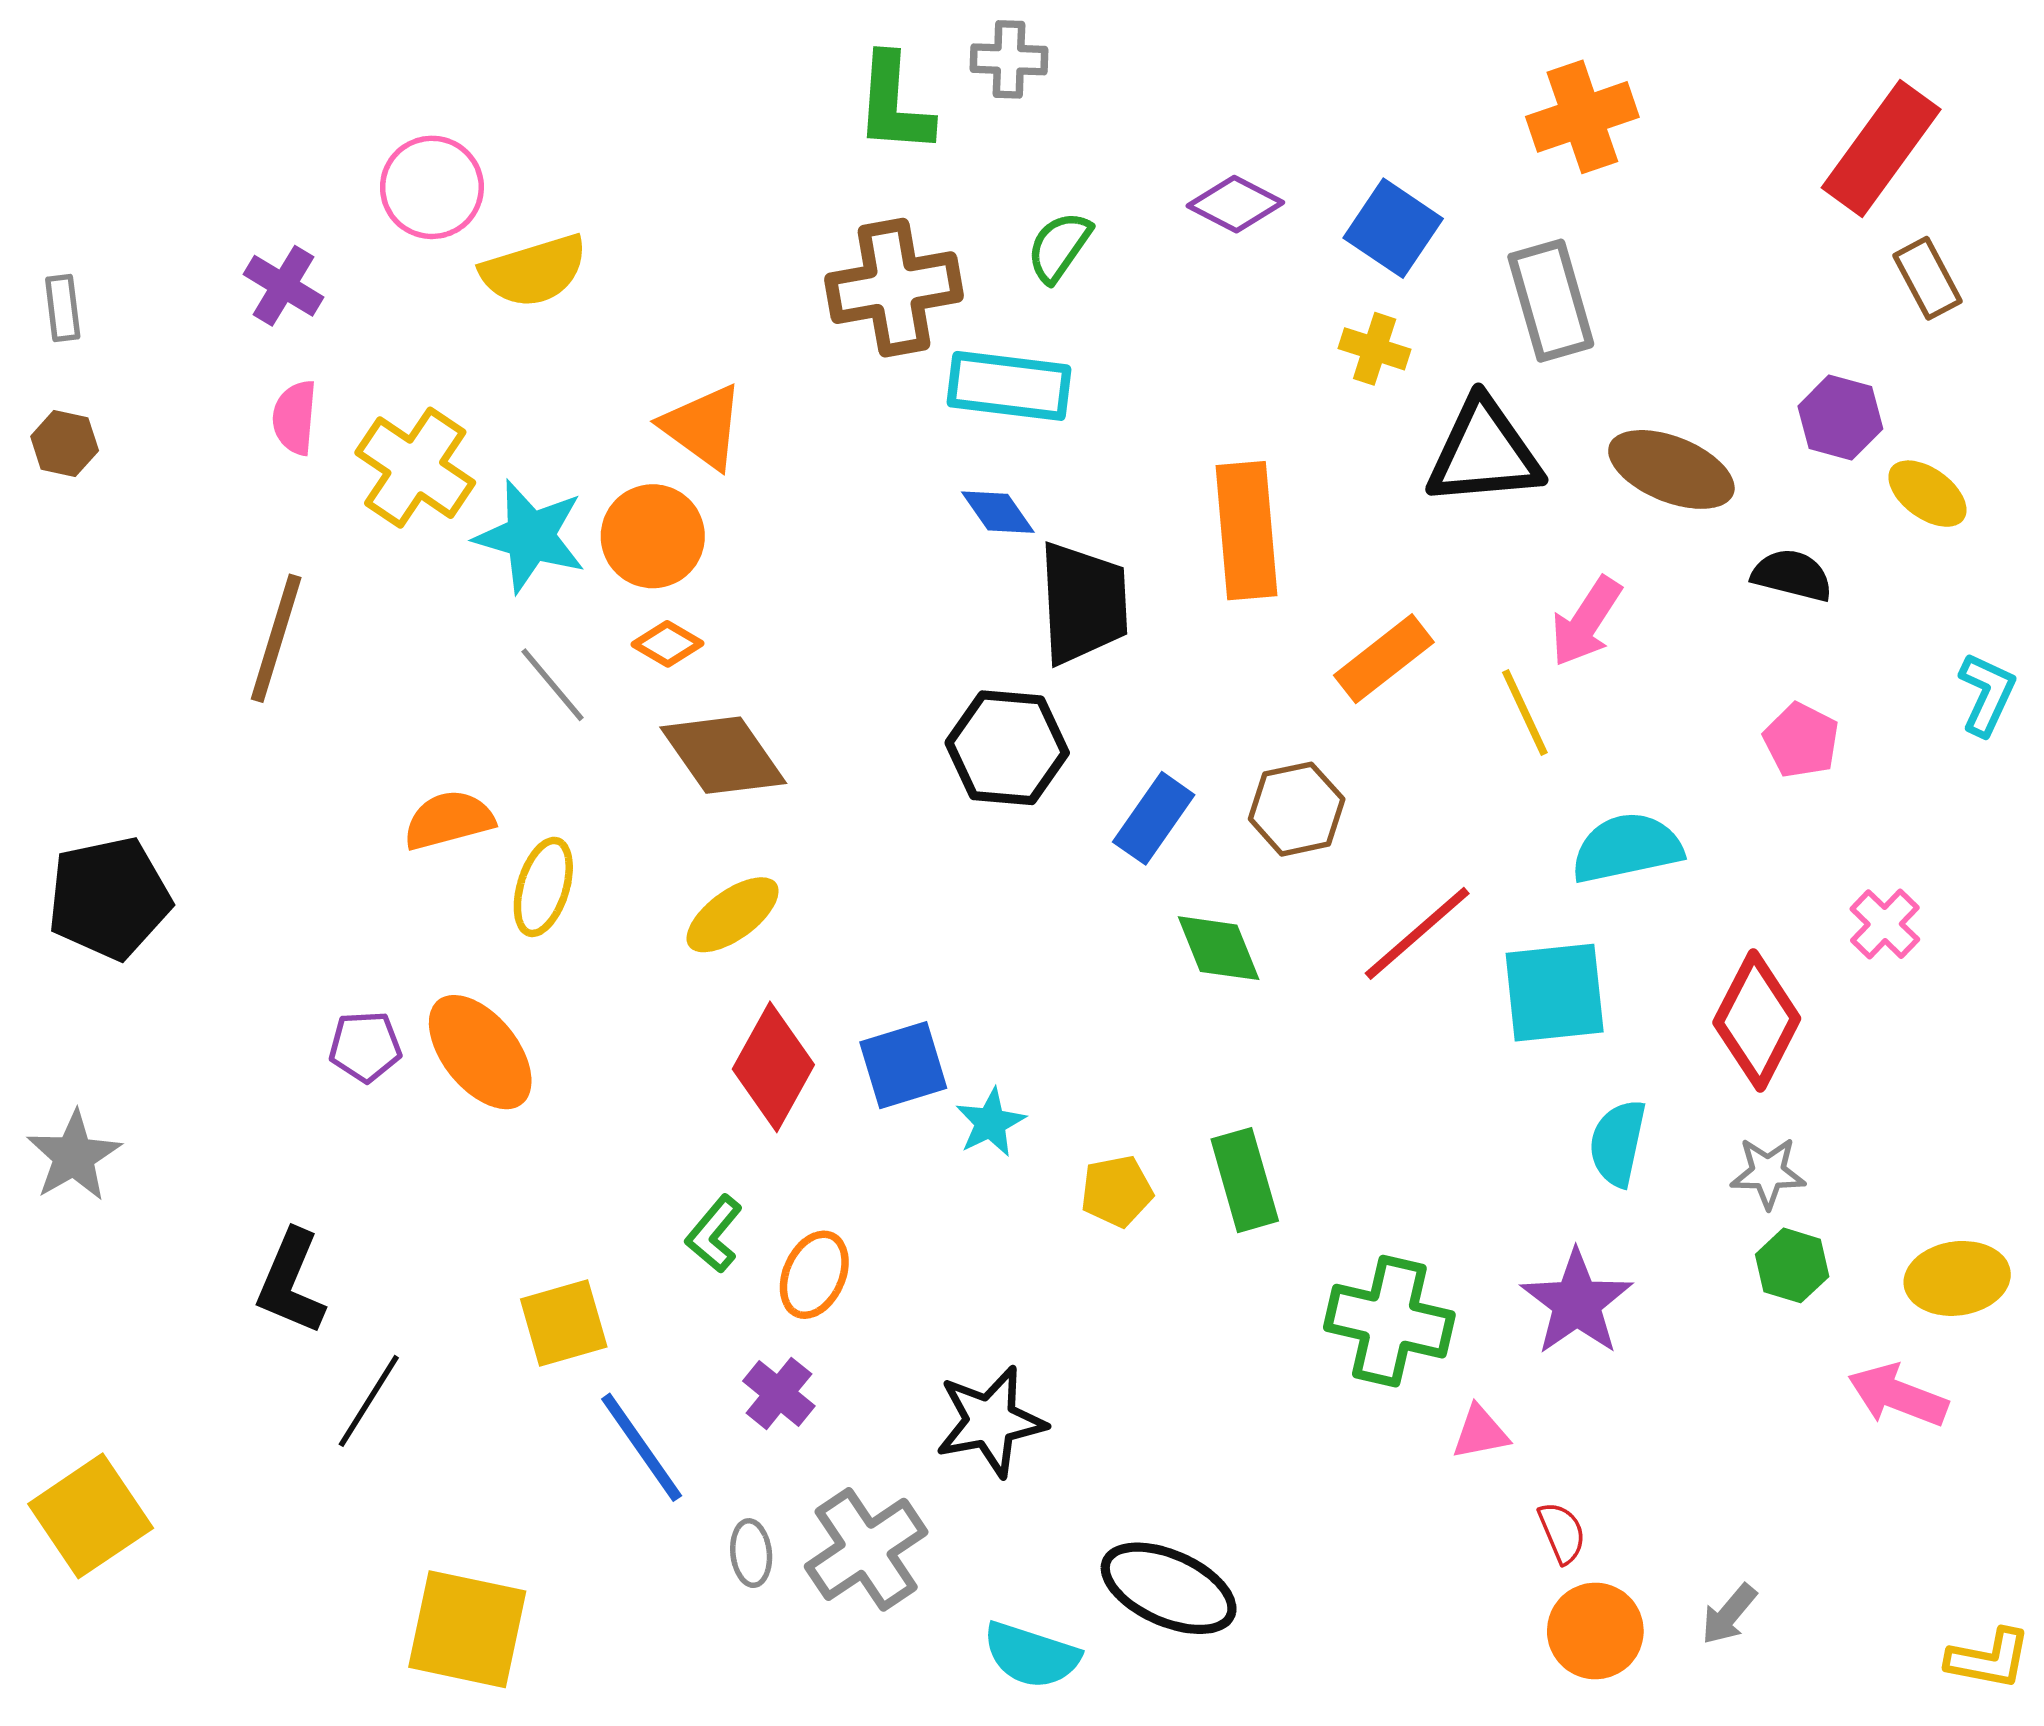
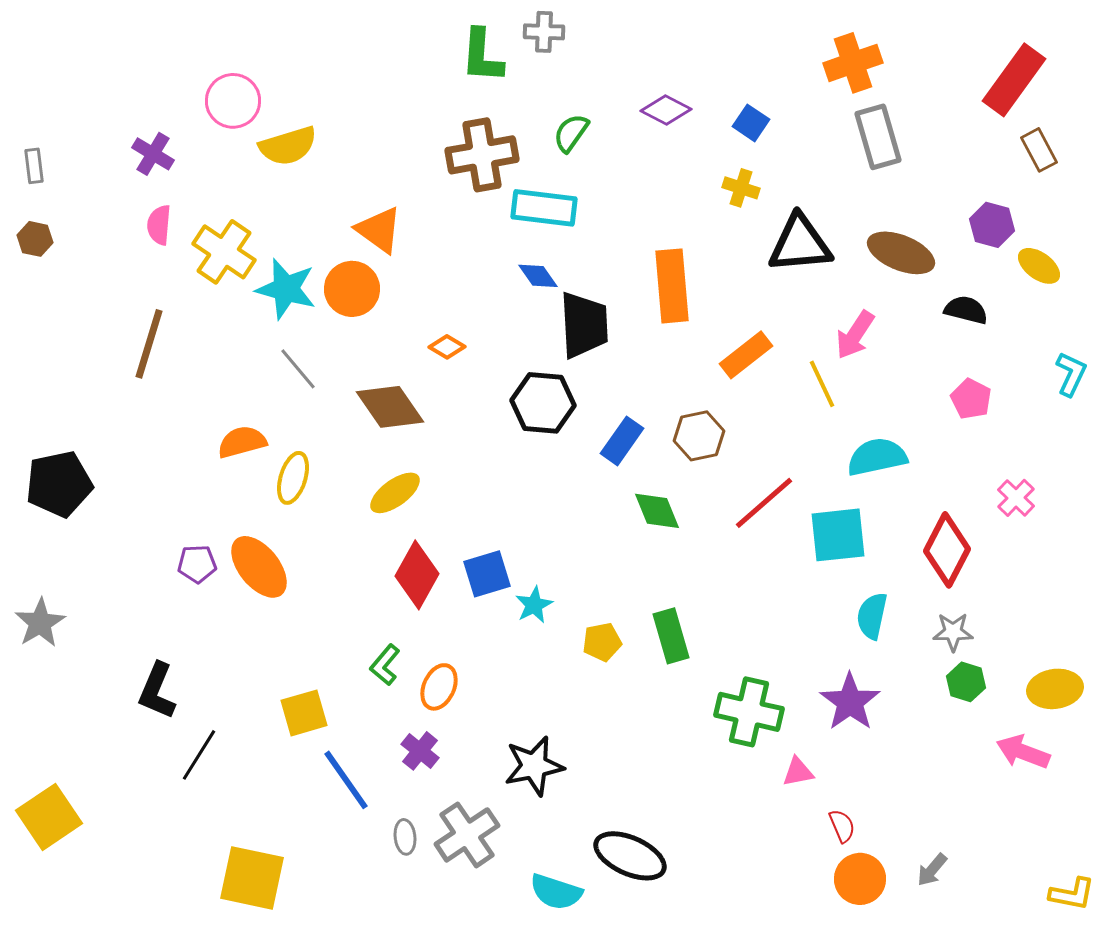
blue square: (1393, 228) -> (751, 123), size x0.7
gray rectangle: (1551, 301) -> (878, 137), moved
orange diamond: (668, 644) -> (447, 347), moved

